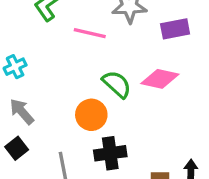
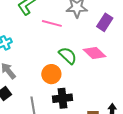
purple rectangle: (175, 29) -> (105, 22), turned -48
pink diamond: (160, 79) -> (95, 53), turned 30

